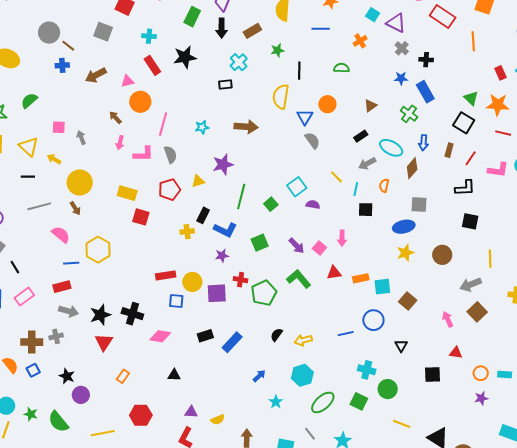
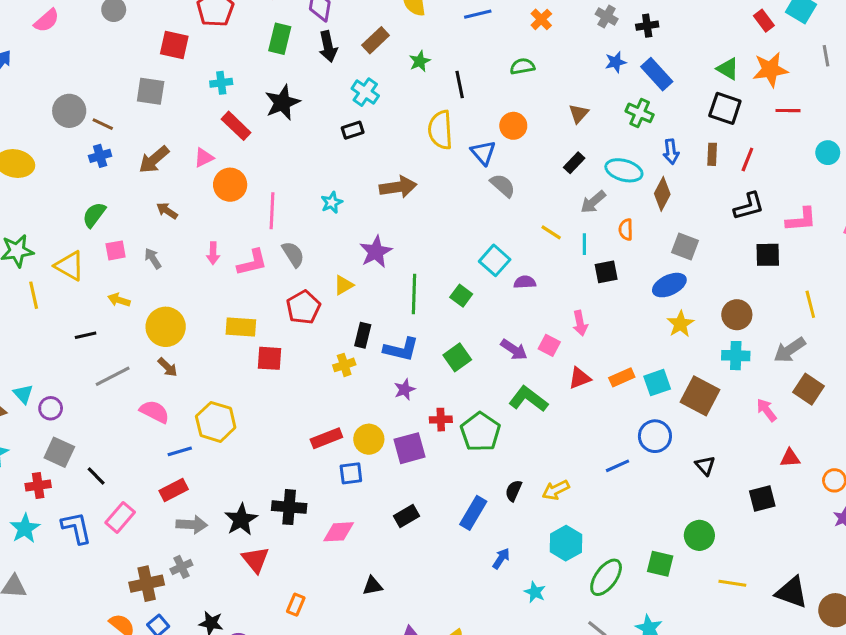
green semicircle: (29, 101) -> (94, 215), moved
brown arrow: (115, 117) -> (167, 211), moved
yellow triangle: (29, 147) -> (70, 266), moved
pink L-shape: (498, 170) -> (801, 220), moved
gray square: (419, 204) -> (685, 246), turned 30
brown square: (408, 301) -> (700, 396), size x1.4
blue rectangle: (232, 342) -> (473, 513), moved
cyan cross: (367, 370) -> (736, 356), moved

